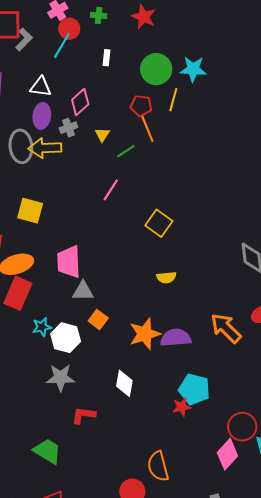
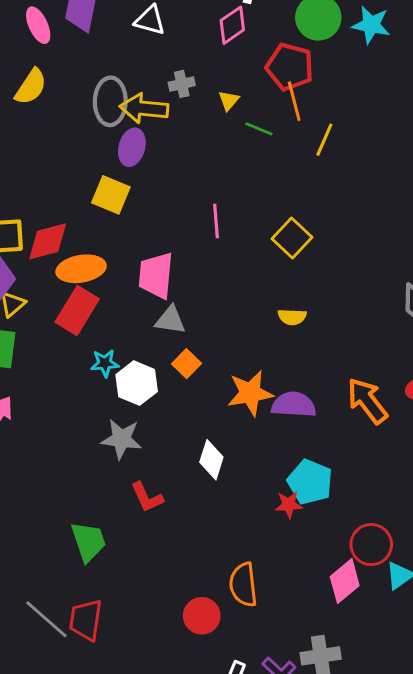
yellow line: (173, 100) -> (324, 140), moved
pink diamond: (80, 102) -> (232, 25), moved
red pentagon: (141, 106) -> (290, 67), size x1.5
purple ellipse: (42, 116) -> (132, 147), moved
green line: (126, 151) -> (259, 129), turned 48
pink line: (111, 190) -> (216, 221), moved, turned -45
red L-shape: (83, 415) -> (147, 497), turned -130
green trapezoid: (47, 451) -> (88, 542), turned 32

